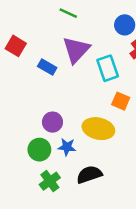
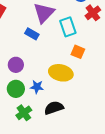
blue rectangle: (47, 67) -> (32, 34), moved
purple circle: (52, 122) -> (16, 65), moved

